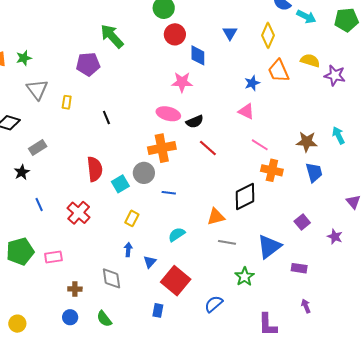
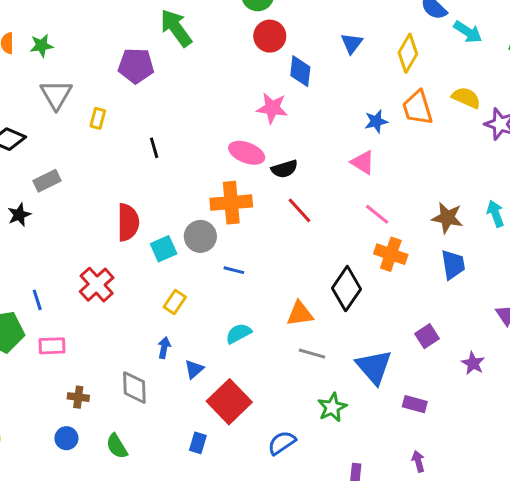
black diamond: (245, 196) -> (346, 289), turned -36
blue line: (39, 204) -> (37, 300), moved
blue triangle: (269, 246) -> (374, 367), turned -40

